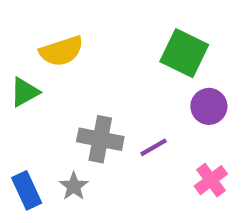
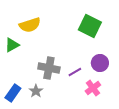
purple circle: (209, 106) -> (100, 63), moved
pink cross: (211, 180) -> (93, 88), moved
blue rectangle: (27, 190) -> (13, 93), turned 60

